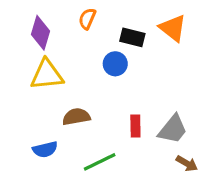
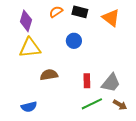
orange semicircle: (87, 19) -> (56, 12), turned 32
black rectangle: (132, 37) -> (80, 12), moved
blue semicircle: (45, 149) -> (29, 107), moved
green line: (100, 162) -> (92, 104), moved

